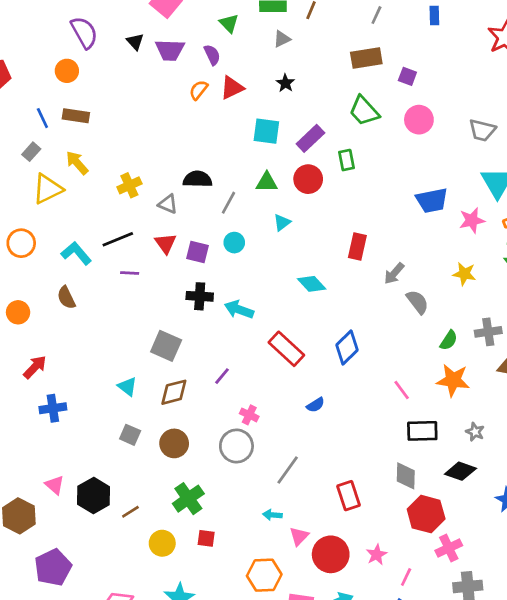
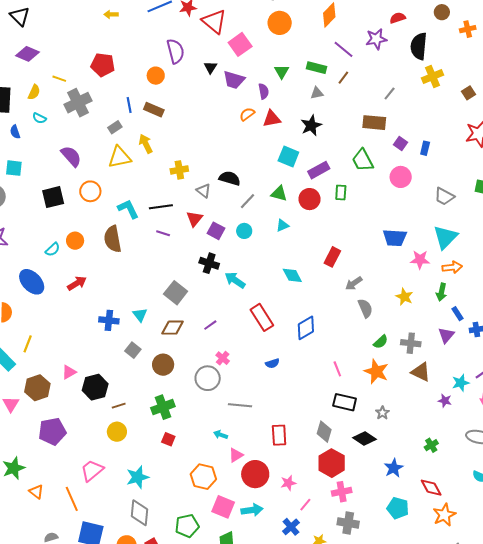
blue rectangle: (434, 15) -> (425, 148), moved
black star: (285, 83) -> (311, 126), size x1.5
brown semicircle: (66, 298) -> (113, 239), size x1.5
blue cross: (53, 408) -> (109, 320), moved
gray line: (288, 470) -> (240, 405), turned 45
pink triangle: (55, 485) -> (69, 372), turned 35
yellow circle: (162, 543) -> (117, 432), moved

